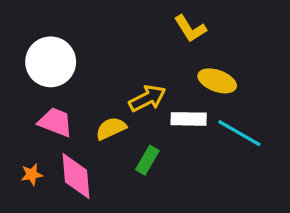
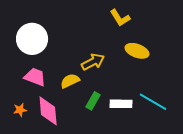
white rectangle: (189, 119) -> (121, 104), moved
cyan line: (239, 133) -> (153, 102), moved

